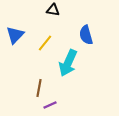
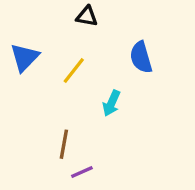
cyan arrow: (68, 63) -> (111, 103), size x0.6

